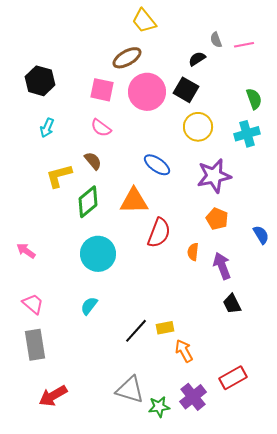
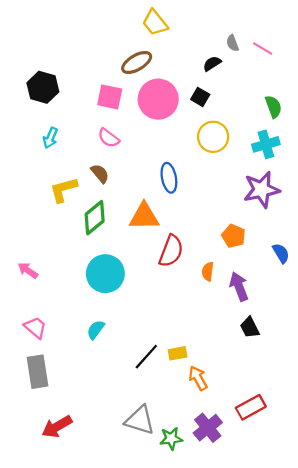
pink line: (244, 45) -> (263, 48), turned 42
black square: (186, 90) -> (200, 97), size x0.7
blue ellipse: (157, 165) -> (169, 178), turned 44
purple star: (214, 176) -> (262, 190), moved

